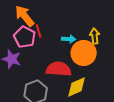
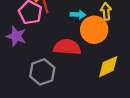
yellow diamond: (77, 87) -> (108, 67), moved

